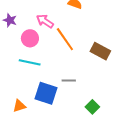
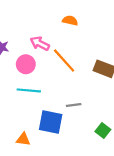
orange triangle: (19, 106) -> (23, 139), turned 32

